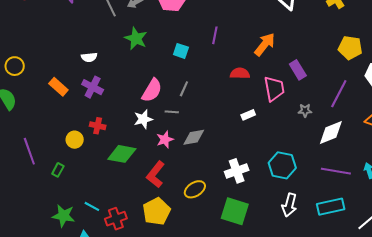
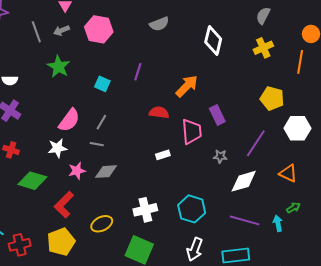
gray line: (172, 112) -> (97, 144), moved

